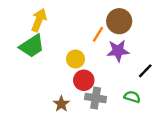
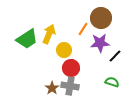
yellow arrow: (39, 20) -> (49, 34), moved
black line: (145, 71) -> (115, 56), moved
gray cross: (96, 98) -> (70, 86), moved

